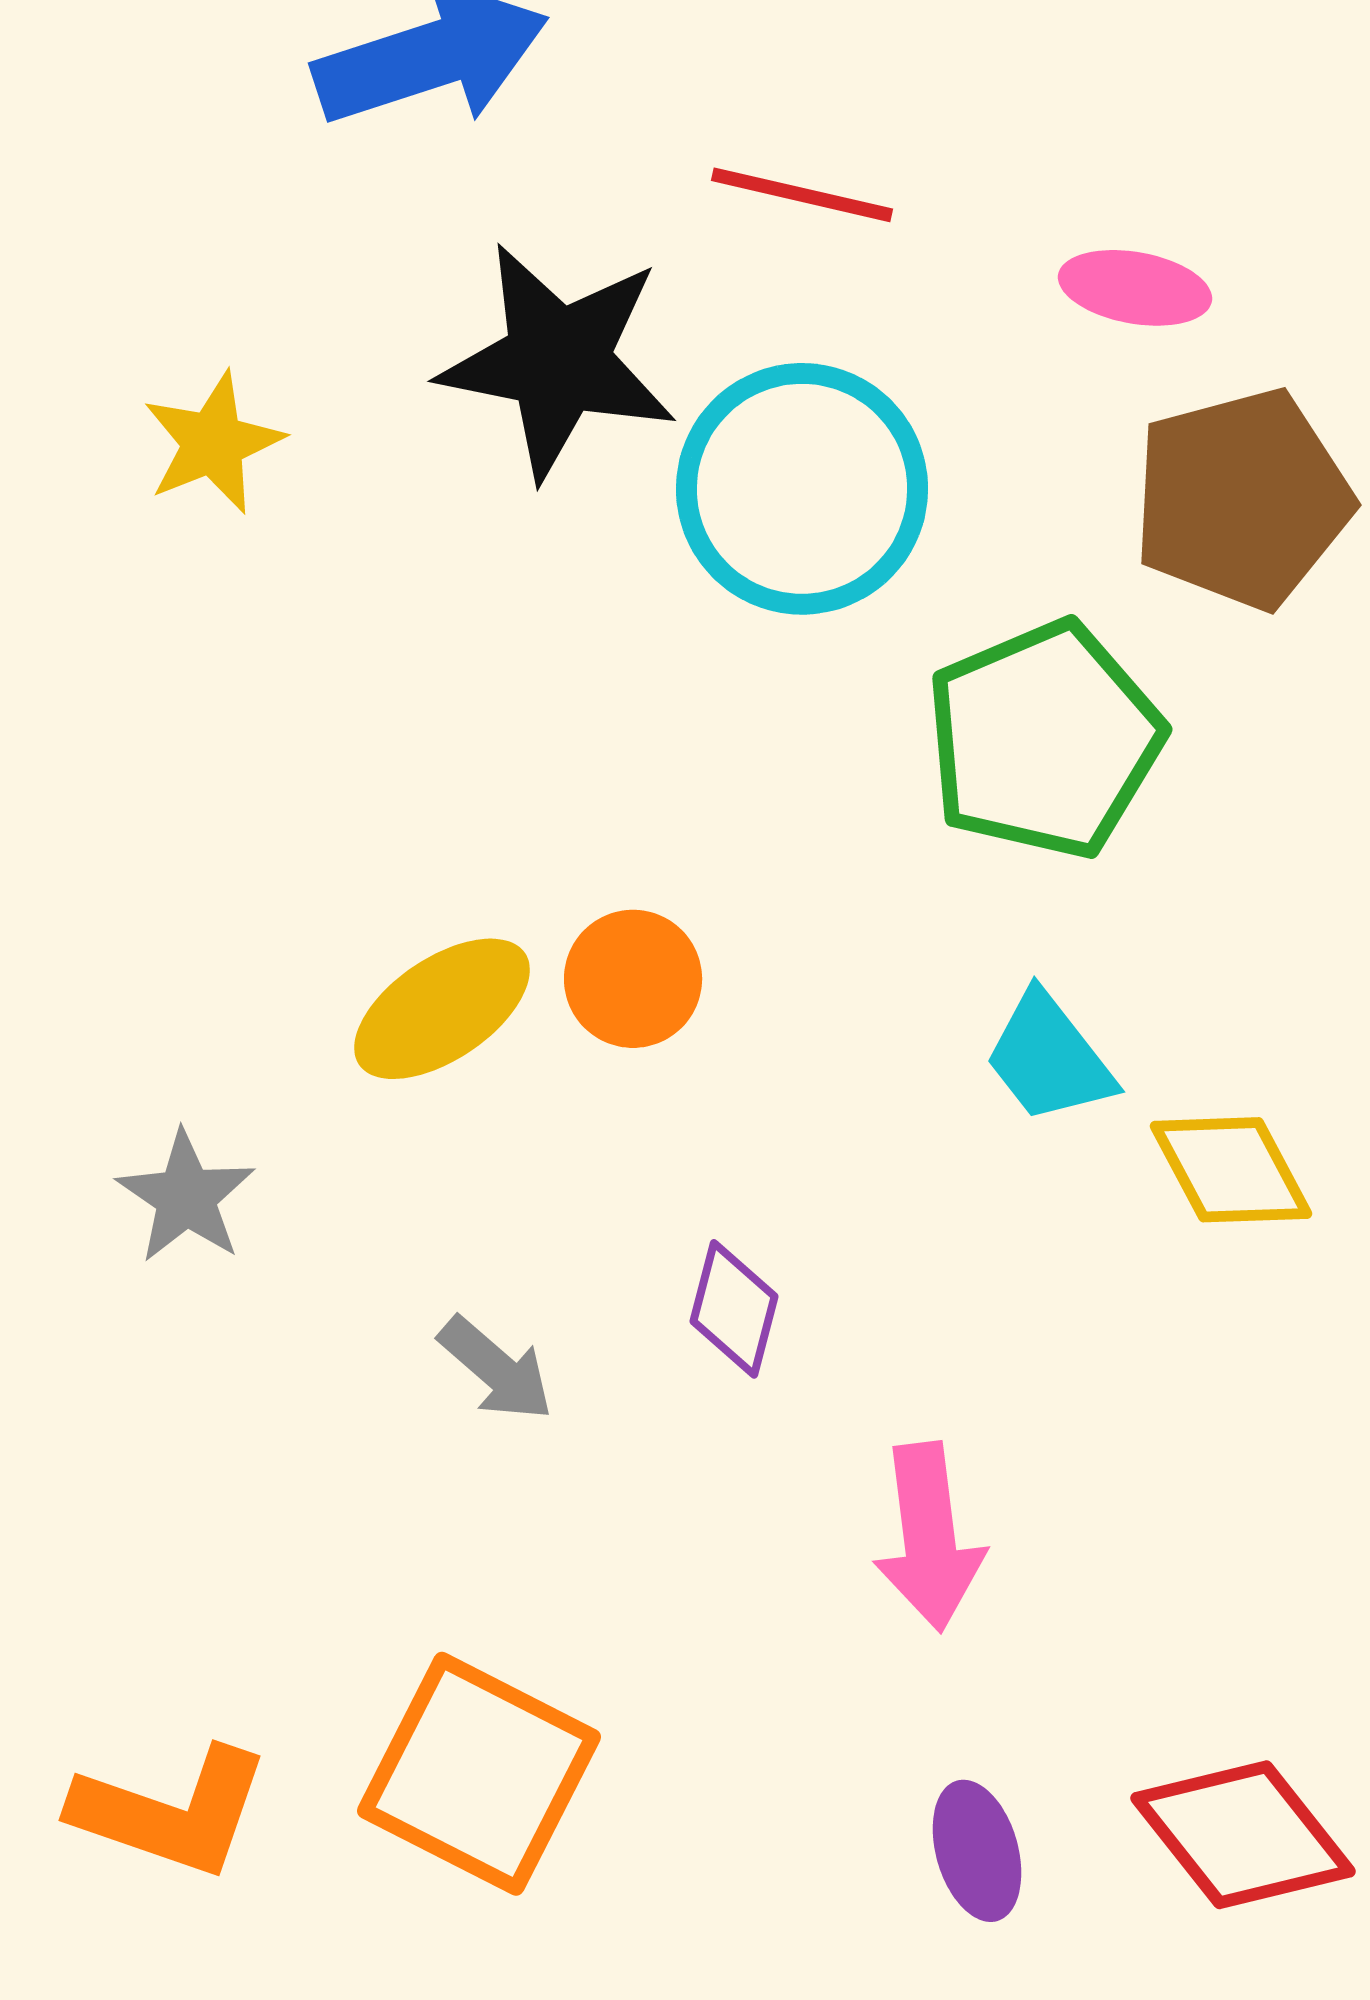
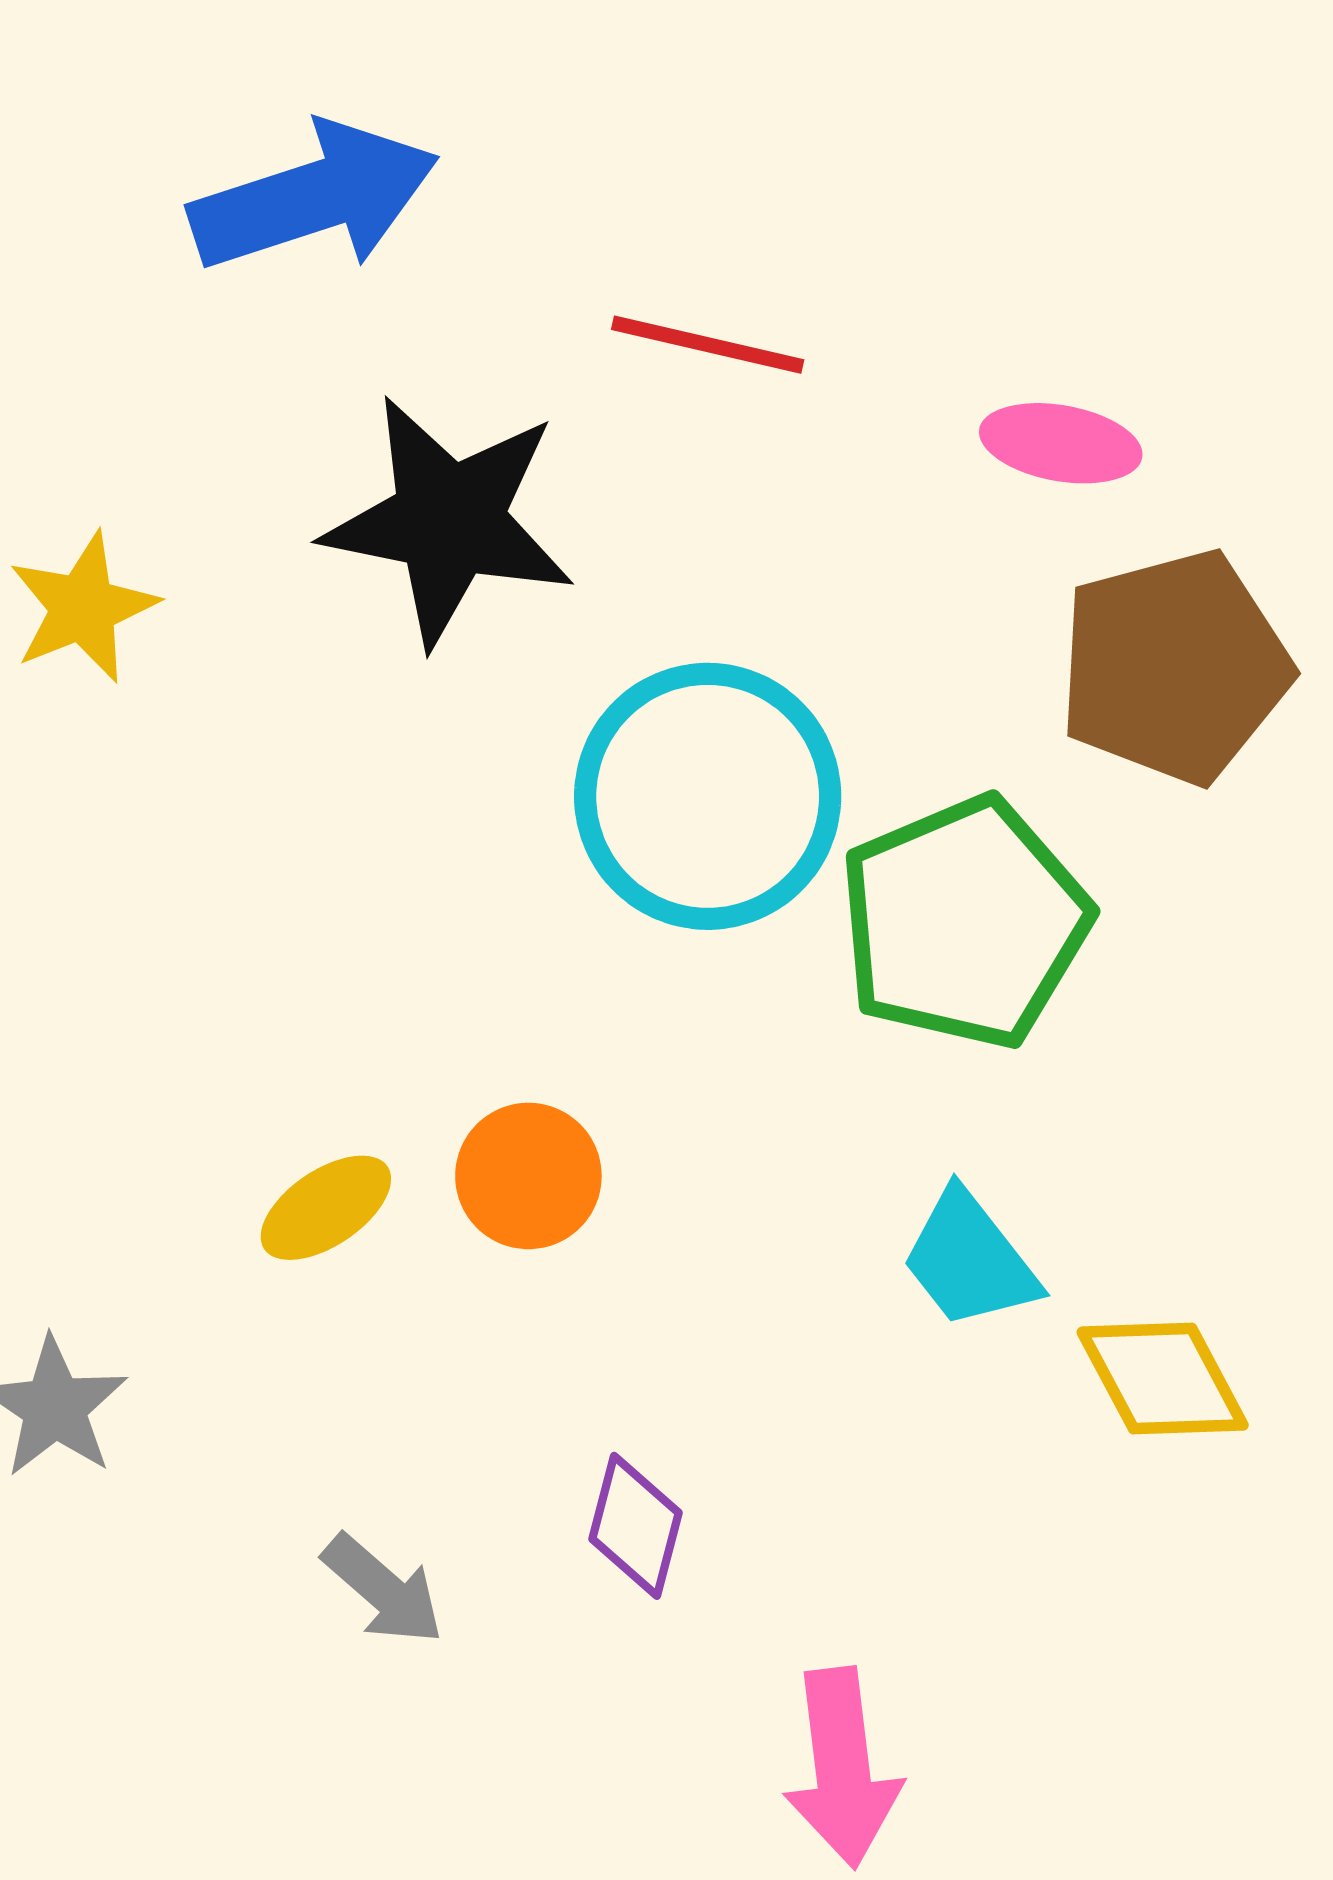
cyan circle: (802, 489) -> (708, 796), moved
yellow ellipse: (442, 1009) -> (326, 1208), size x0.7

